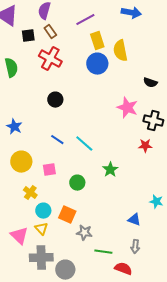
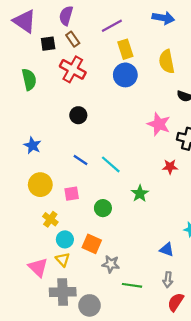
yellow semicircle: (120, 51) -> (167, 62), moved
red star: (145, 146) -> (170, 167), moved
red semicircle: (123, 269) -> (176, 302), moved, turned -78

